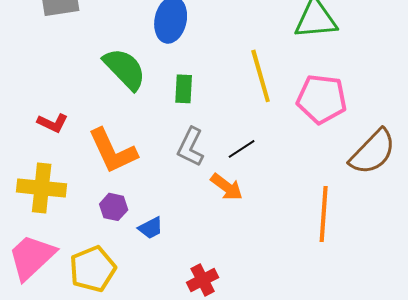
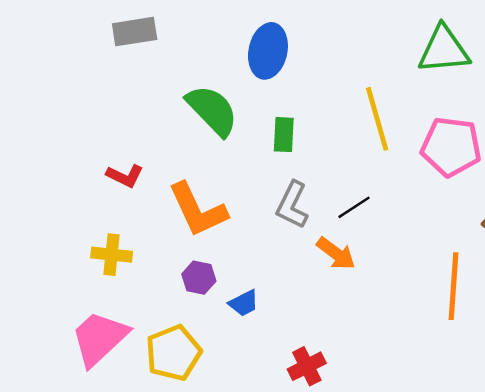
yellow cross: (42, 188) -> (112, 255), size x0.7

